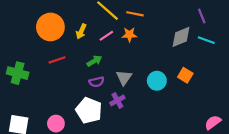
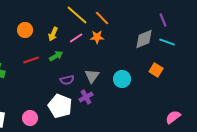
orange line: (135, 14) -> (102, 18), turned 35
orange circle: (50, 27) -> (25, 30), size x0.6
green arrow: (94, 61) -> (56, 56), moved
orange square: (185, 75) -> (156, 70), moved

